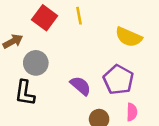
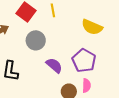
gray circle: (36, 63) -> (36, 40), moved
pink semicircle: (132, 112) -> (86, 85), moved

